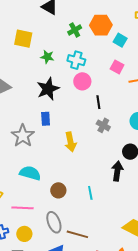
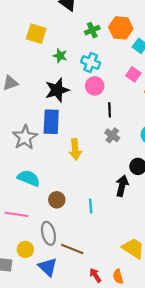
blue rectangle: (46, 119) -> (51, 122), size x1.6
yellow circle: (24, 234) -> (25, 249), moved

